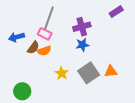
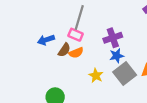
purple cross: (82, 27) -> (113, 38), moved
blue star: (82, 45) -> (117, 56), moved

